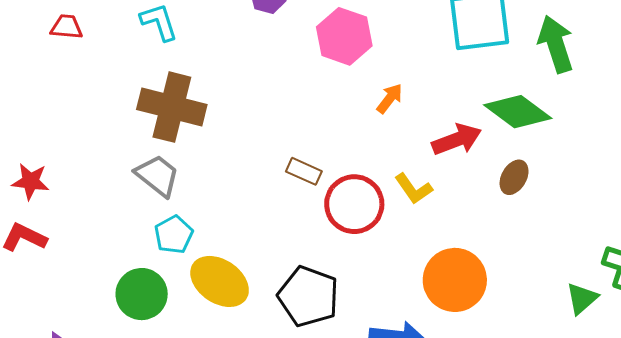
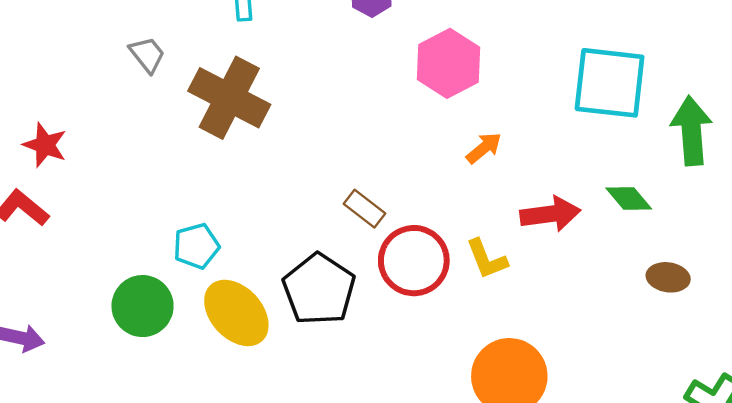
green diamond: (518, 112) -> (629, 199), size x0.6
gray trapezoid: (157, 176) -> (147, 55), moved, size x0.7
brown ellipse: (514, 177) -> (668, 277), moved, turned 56
black pentagon: (308, 296) -> (319, 289), moved

